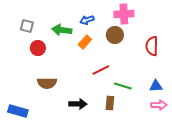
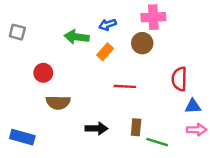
gray square: (27, 26) -> (17, 32), moved
red semicircle: (152, 46) -> (179, 79), moved
red circle: (38, 48) -> (43, 73), moved
red line: (101, 70) -> (125, 86), turned 30
green line: (123, 86) -> (157, 142), moved

